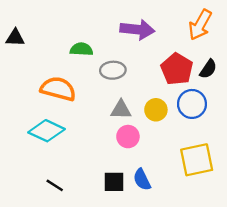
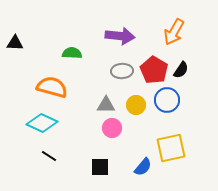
gray ellipse: (113, 70) -> (122, 71), moved
blue semicircle: (142, 180) -> (143, 167), moved, turned -114
black line: (55, 185) -> (49, 156), moved

